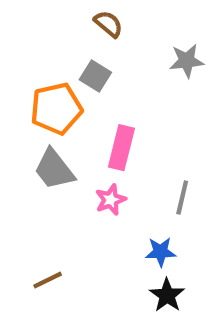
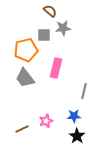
gray star: (187, 61) -> (63, 28), moved
gray square: (95, 76) -> (44, 35), turned -32
pink star: (111, 200) -> (46, 121), moved

